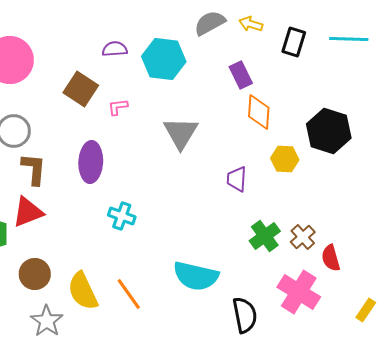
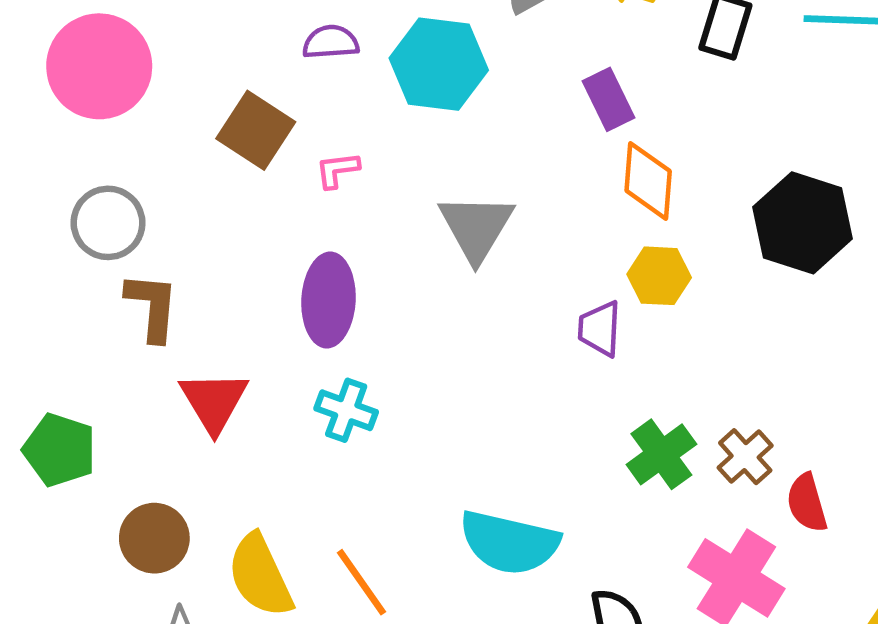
yellow hexagon: (285, 159) -> (659, 276), moved
purple ellipse: (91, 162) -> (329, 300), moved
red triangle: (28, 212) -> (214, 401), moved, turned -40

